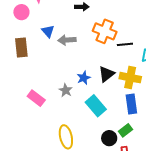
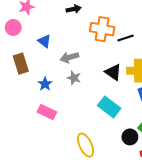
gray arrow: (67, 40) -> (69, 57), moved
black triangle: (106, 74) -> (113, 72), turned -36
blue star: (84, 78) -> (45, 84), moved
gray star: (66, 90) -> (74, 78), moved

